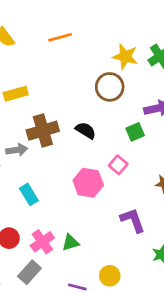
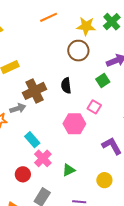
orange line: (60, 37) -> (49, 17), moved
black semicircle: (86, 130) -> (66, 86), turned -119
pink cross: (42, 242) -> (43, 158), moved
yellow circle: (110, 276) -> (104, 180), moved

